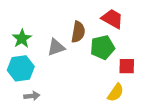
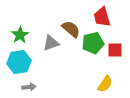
red trapezoid: (112, 19) -> (102, 17), turned -135
brown semicircle: (78, 32) -> (71, 29), turned -60
red square: (127, 66) -> (115, 50), moved

